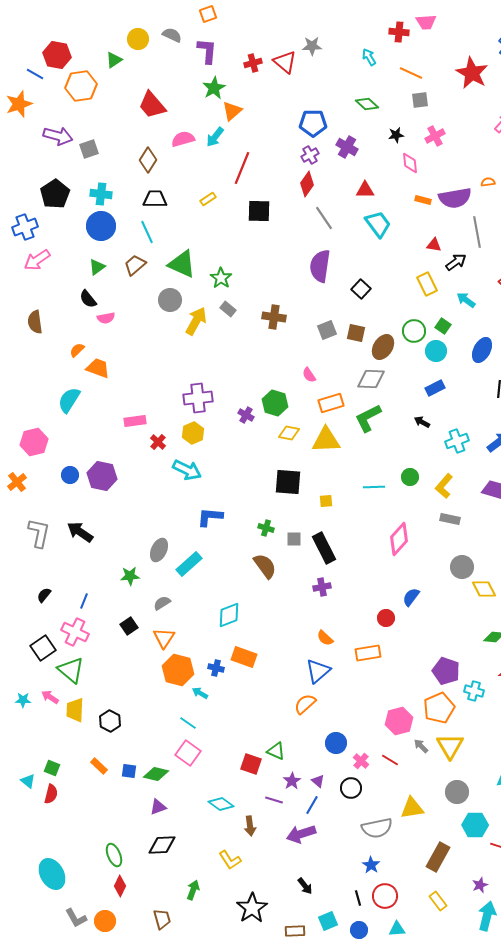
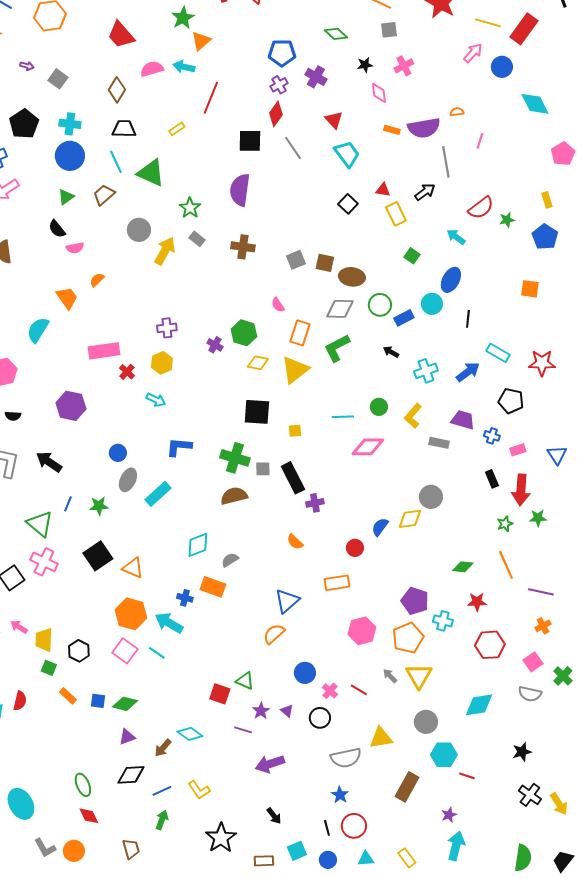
purple arrow: (58, 136) -> (27, 66), size x0.5
cyan arrow: (215, 137) -> (184, 67), turned 65
gray square: (89, 149) -> (58, 79), turned -36
red triangle: (365, 190) -> (334, 120), turned 48
black square: (259, 211) -> (250, 141), moved
red triangle: (434, 245) -> (383, 190), moved
green triangle: (182, 264) -> (151, 173), moved
purple semicircle: (320, 266) -> (240, 190), moved
black square: (361, 289) -> (348, 204), moved
cyan arrow: (466, 300) -> (456, 237), moved
green circle: (414, 331) -> (380, 305), moved
brown ellipse: (383, 347) -> (352, 277), turned 65
orange semicircle: (77, 350) -> (97, 280), moved
cyan circle: (436, 351) -> (432, 304), moved
orange trapezoid: (98, 368) -> (67, 298), turned 35
purple cross: (198, 398) -> (167, 328), size x0.7
orange rectangle: (331, 403) -> (300, 333), turned -55
pink rectangle: (135, 421) -> (104, 351), size x1.4
yellow triangle: (326, 440) -> (295, 370), turned -36
cyan arrow: (187, 470) -> (156, 400), size x0.7
blue circle: (70, 475) -> (118, 453), moved
gray rectangle: (450, 519) -> (439, 443), moved
green cross: (266, 528) -> (235, 458), size x1.8
pink diamond: (399, 539) -> (368, 447), moved, turned 48
brown semicircle: (265, 566) -> (234, 496), turned -68
purple cross: (322, 587) -> (315, 503), moved
yellow diamond: (484, 589) -> (410, 519), moved, turned -70
black semicircle: (44, 595) -> (13, 416), moved, turned -126
blue line: (84, 601) -> (68, 504), moved
gray semicircle: (162, 603) -> (230, 560), moved
black square: (129, 626) -> (98, 556), size x1.6
orange triangle: (164, 638) -> (133, 568), turned -40
orange semicircle: (325, 638) -> (295, 542), moved
green triangle: (71, 670) -> (40, 524), moved
orange hexagon: (178, 670) -> (131, 614), moved
cyan arrow: (200, 693) -> (169, 623), size x1.8
pink hexagon: (399, 721) -> (362, 631), moved
pink square: (188, 753) -> (125, 651), moved
green square: (52, 768) -> (49, 668), moved
red semicircle: (51, 794) -> (20, 701), moved
blue line: (312, 805) -> (162, 791), moved, turned 36
brown arrow: (250, 826) -> (163, 748), moved, turned 48
red diamond: (120, 886) -> (89, 816), turned -50
yellow rectangle: (438, 901) -> (407, 858), moved

